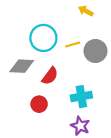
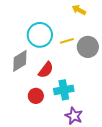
gray diamond: (22, 66) -> (20, 61), turned -35
cyan cross: (81, 97) -> (64, 90), moved

